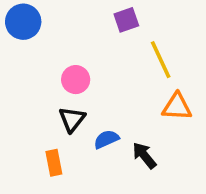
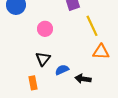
pink circle: (76, 80) -> (45, 29), moved
black arrow: (144, 156) -> (83, 79), turned -42

